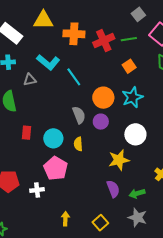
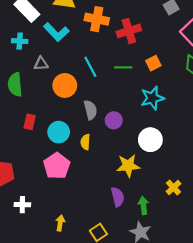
green line: (129, 39) -> (123, 67), moved
cyan L-shape: (48, 62) -> (56, 32), moved
orange circle: (103, 98) -> (65, 85), moved
white cross: (37, 190) -> (22, 205), moved
green arrow: (137, 193) -> (143, 205), turned 91

